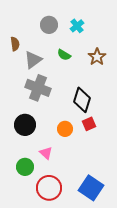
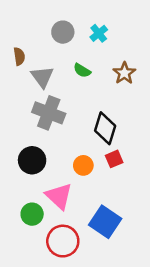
gray triangle: (33, 60) -> (42, 77), turned -30
pink triangle: (46, 153) -> (59, 196), size x1.6
blue square: (91, 188) -> (105, 222), moved

